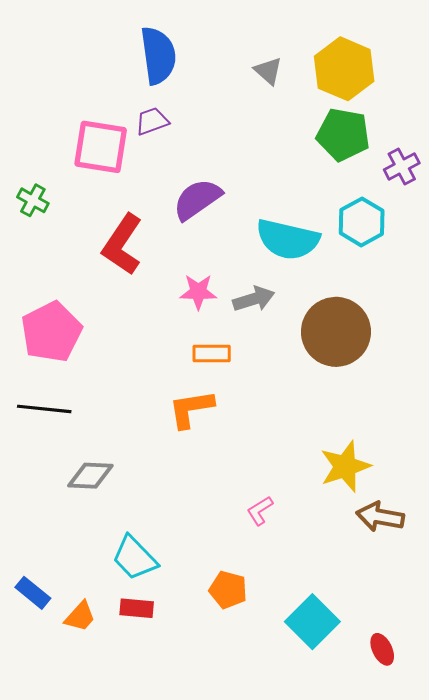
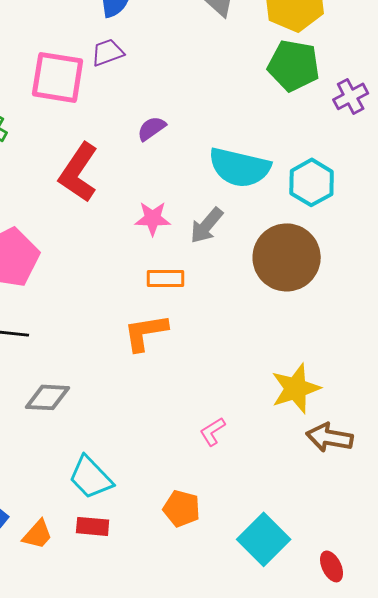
purple semicircle: (197, 199) -> (152, 128), size x0.6
cyan hexagon: (362, 222) -> (312, 182), moved
gray arrow: (254, 299) -> (207, 225), turned 147

